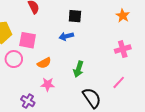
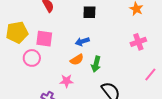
blue arrow: (66, 36) -> (82, 41), moved
orange semicircle: (44, 63) -> (77, 60), moved
pink line: (119, 82) -> (150, 74), moved

